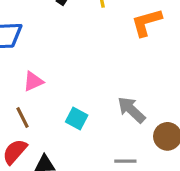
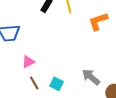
brown line: (22, 117) -> (34, 83), moved

